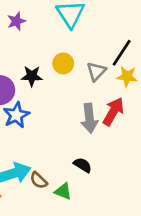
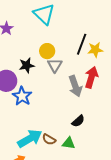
black line: (122, 53) -> (82, 44), moved
gray triangle: (96, 71) -> (55, 65), moved
black semicircle: (83, 165) -> (78, 121), turned 120

